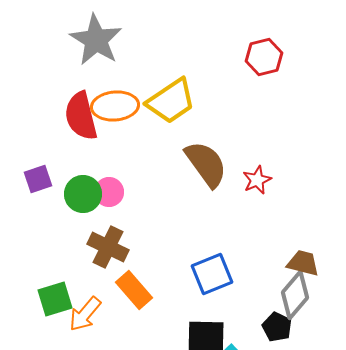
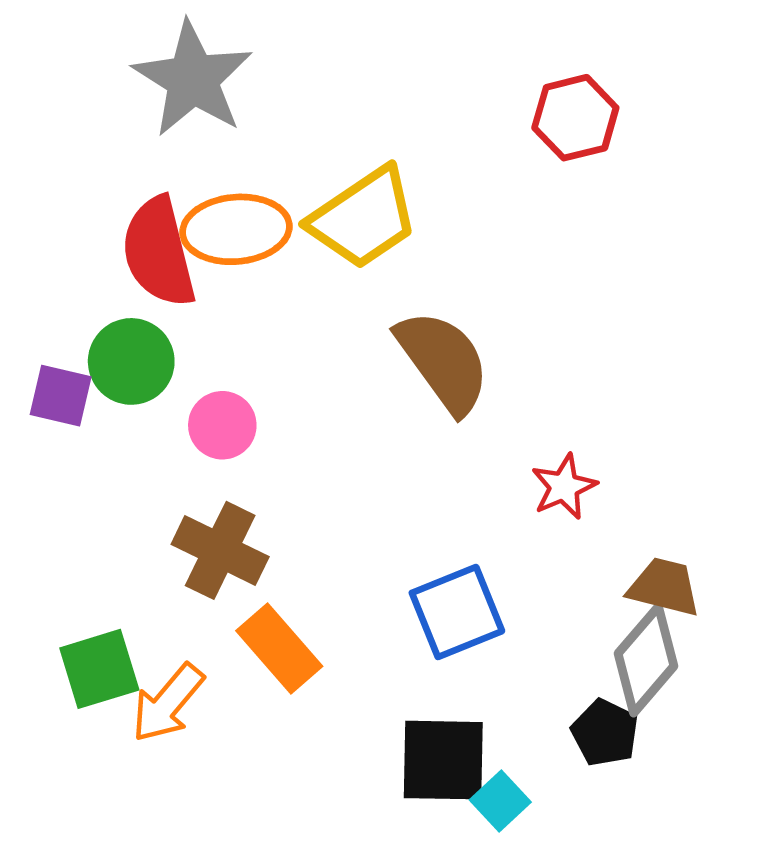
purple square: (38, 179) -> (61, 396), turned 32
red star: (257, 180) -> (564, 487), moved
green circle: (83, 194) -> (131, 361), moved

